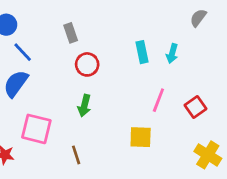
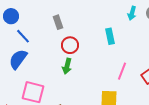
cyan arrow: (172, 53) -> (132, 13), moved
green arrow: (84, 106) -> (67, 66), moved

